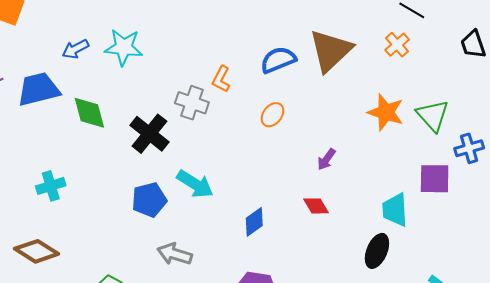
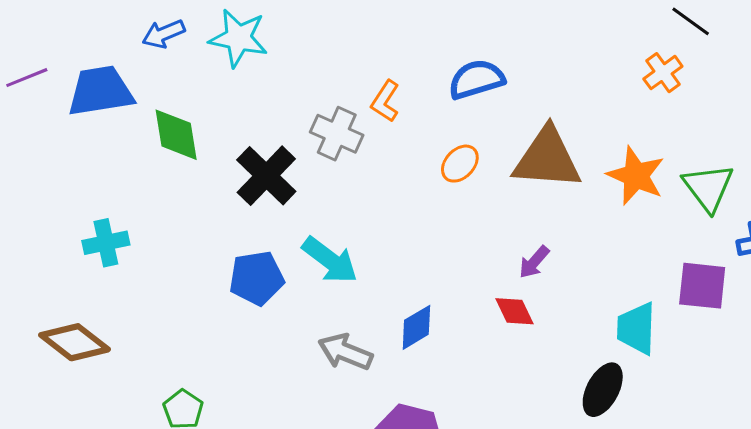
brown triangle: (331, 50) -> (547, 159), moved, turned 42
purple arrow: (326, 159) -> (534, 262), moved
gray arrow: (175, 254) -> (345, 352), moved

